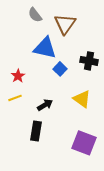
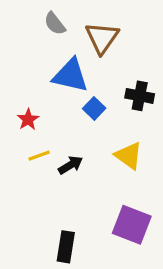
yellow line: (15, 98) -> (39, 156), moved
black rectangle: (36, 131) -> (66, 247), moved

